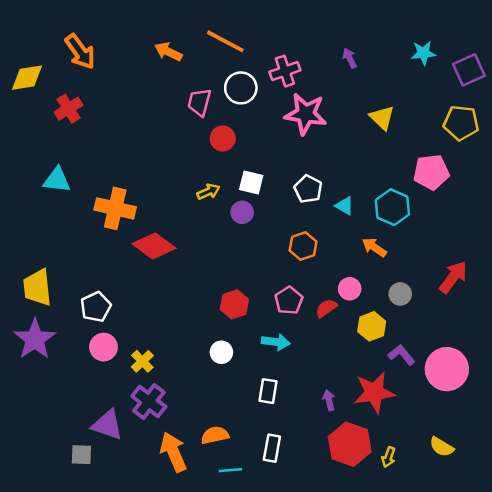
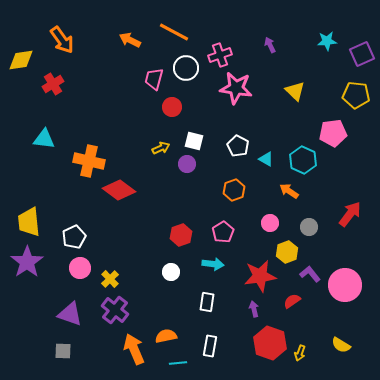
red semicircle: (326, 308) -> (292, 301), moved
red star: (374, 392) -> (260, 276), moved
purple triangle: (107, 425) -> (70, 314), moved

